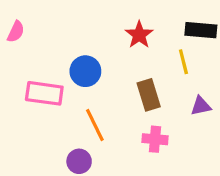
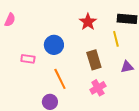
pink rectangle: (44, 93) -> (28, 59), size x0.6
pink cross: (155, 139) -> (98, 88), turned -35

